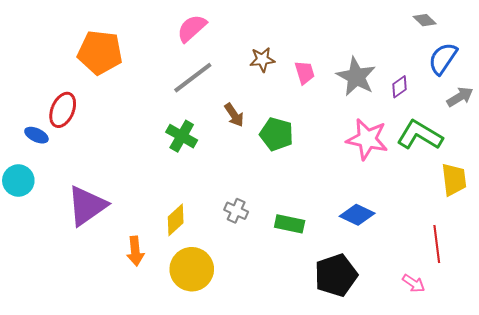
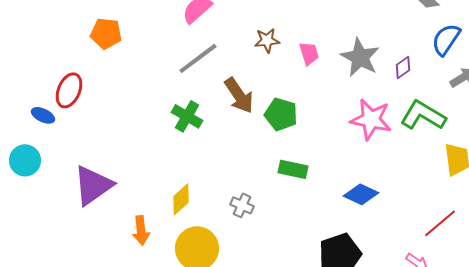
orange pentagon: (100, 52) -> (106, 33), size x0.7
brown arrow: (234, 115) -> (239, 95), size x1.5
gray cross: (236, 211) -> (242, 205), moved
green rectangle: (290, 224) -> (293, 169), moved
red line: (437, 244) -> (440, 223), turned 57

